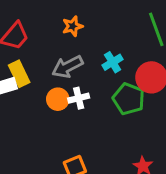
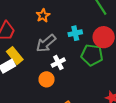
cyan cross: (113, 62) -> (75, 33), turned 32
orange circle: (58, 99) -> (47, 79), moved

